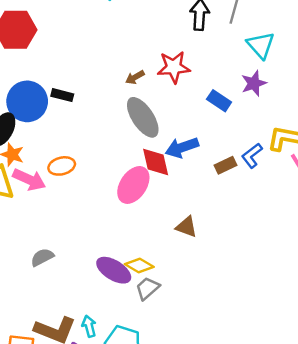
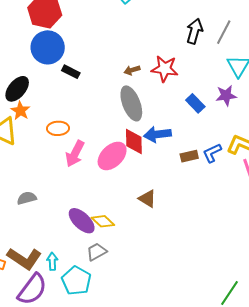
blue circle: (27, 101) -> (48, 47), moved
pink arrow: (29, 180) -> (75, 154), moved, turned 80
gray trapezoid: (147, 288) -> (97, 252), moved

